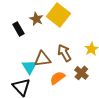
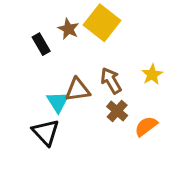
brown cross: (81, 73) -> (117, 111), moved
orange semicircle: (57, 78) -> (146, 126), moved

